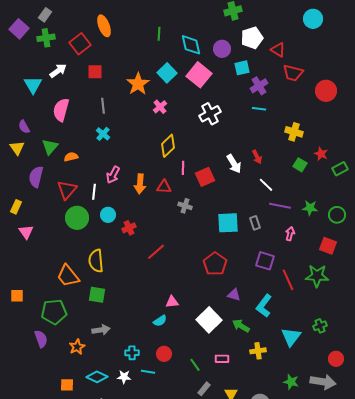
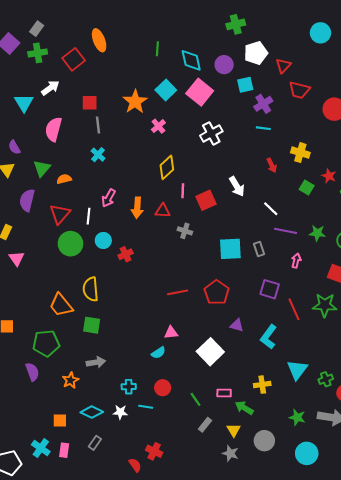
red triangle: (278, 50) -> (283, 66), turned 42
red square: (95, 72) -> (90, 103), moved
red arrow: (257, 157) -> (272, 165), moved
red line: (156, 252) -> (177, 292), moved, turned 30
green arrow: (241, 326) -> (244, 408), moved
green cross: (320, 326) -> (326, 379), moved

